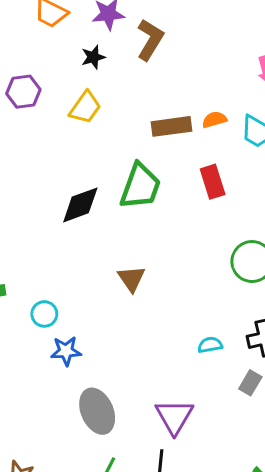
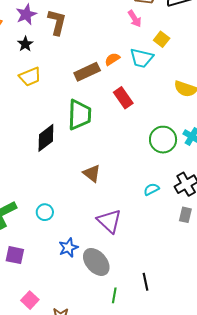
yellow trapezoid: (85, 107) -> (30, 77), turned 50
cyan semicircle: (210, 345) -> (151, 189), moved
blue star: (66, 351) -> (68, 248), moved
purple triangle: (174, 417) -> (109, 221), moved

